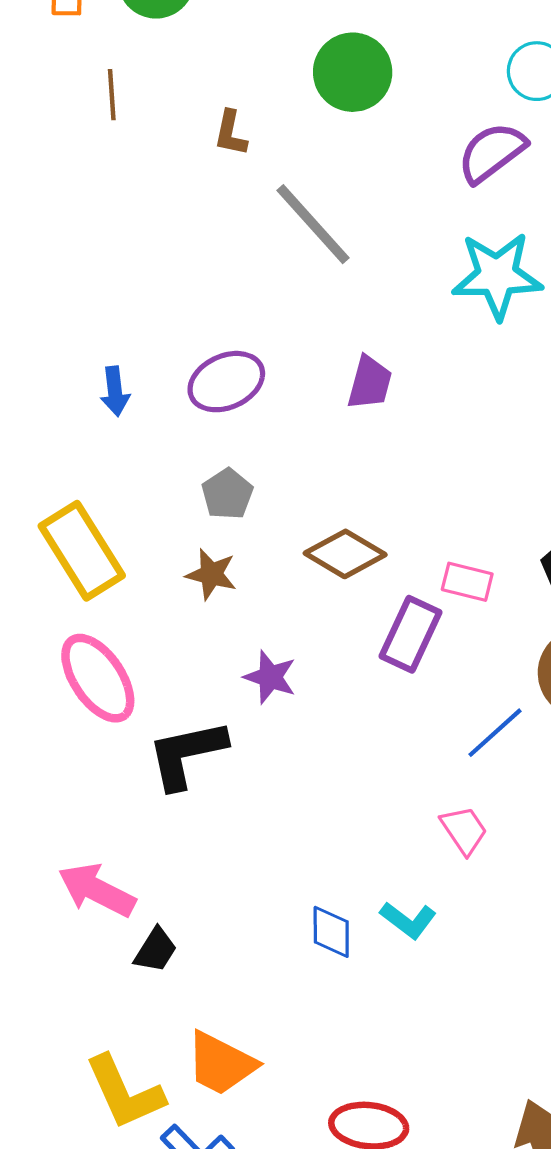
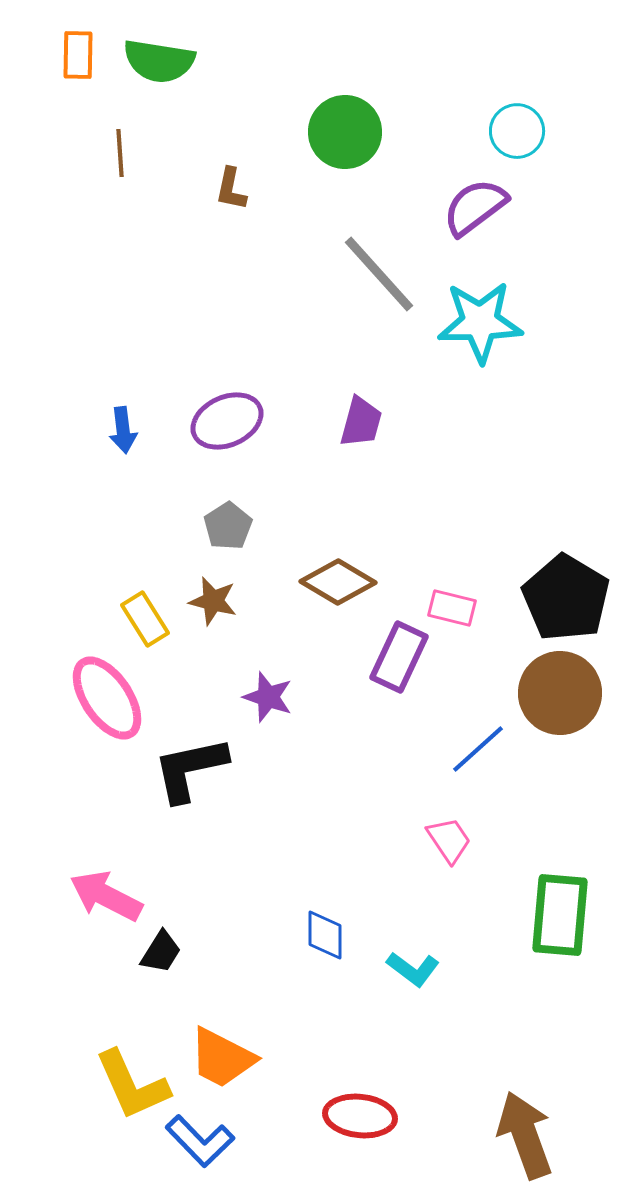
gray line: (313, 224) -> (379, 274), moved
yellow rectangle: (82, 551) -> (145, 619), moved, size x0.6
cyan L-shape: (408, 920) -> (413, 969), moved

